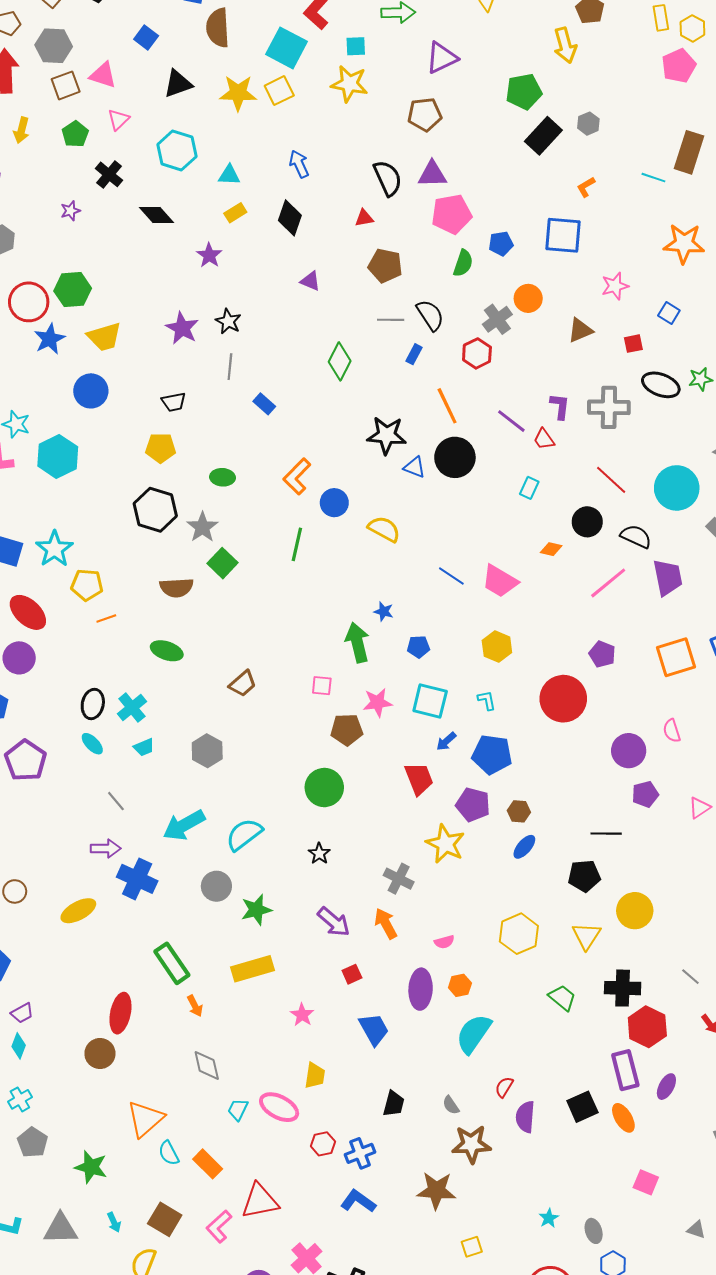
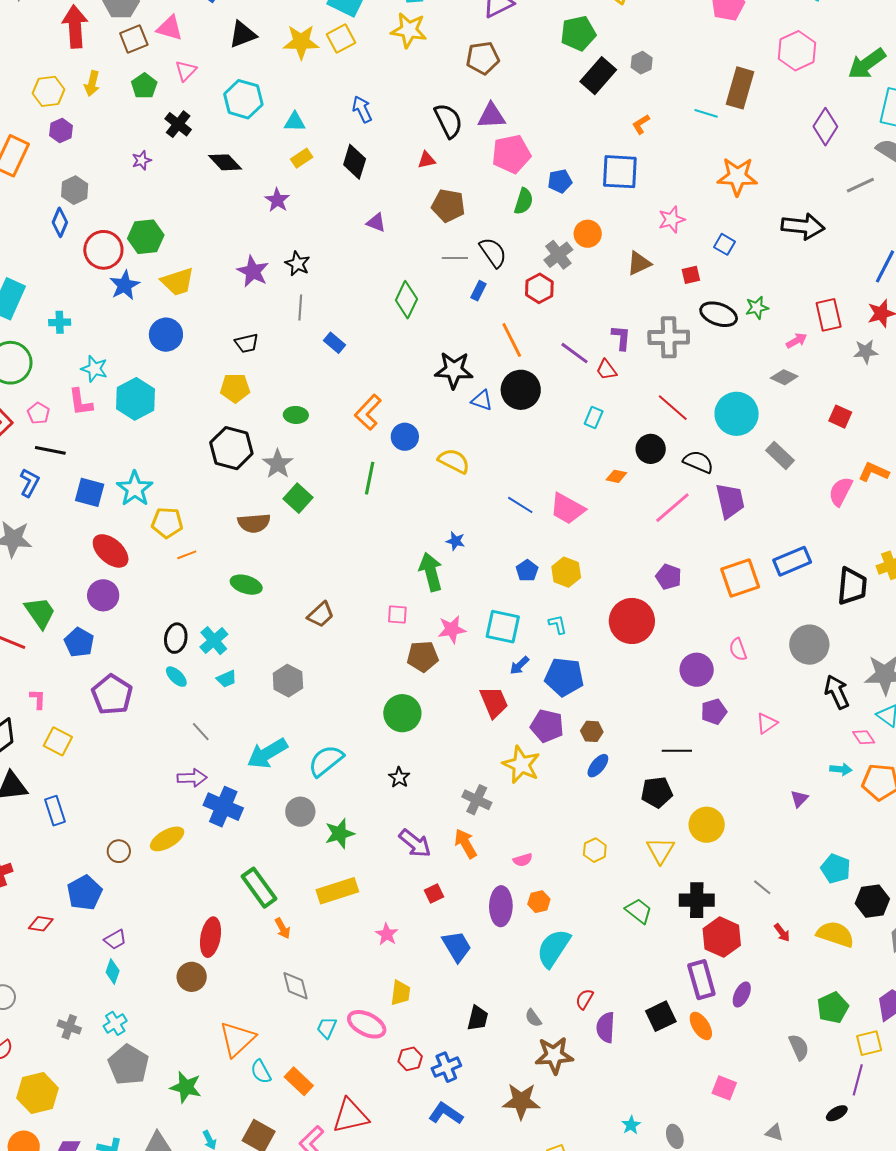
blue pentagon: (418, 647) -> (527, 571), moved, turned -30
brown circle: (15, 891) -> (119, 851), moved
yellow hexagon: (519, 934) -> (595, 850), size x0.6
gray pentagon: (32, 1142) -> (128, 1065), size x1.4

